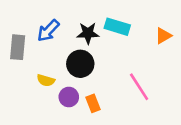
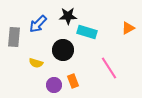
cyan rectangle: (117, 27) -> (87, 32), moved
black star: (88, 33) -> (68, 16), moved
purple circle: (69, 97) -> (54, 85), moved

